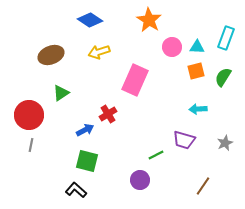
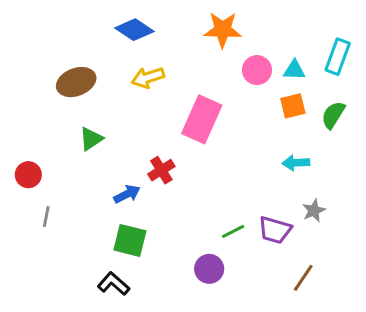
orange star: (149, 20) -> (223, 30), turned -30
red circle: (29, 115) -> (28, 175), moved, size x0.6
purple trapezoid: (184, 140) -> (275, 230), moved
gray star: (225, 143) -> (314, 211), moved

